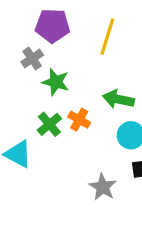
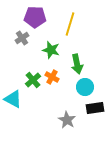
green star: (56, 82) -> (51, 50), moved
green arrow: (118, 99) -> (77, 64), turned -114

